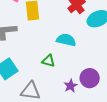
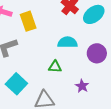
purple circle: (90, 78) -> (97, 53), moved

